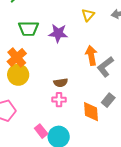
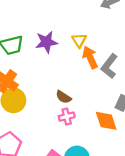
yellow triangle: (88, 15) -> (79, 40), moved
brown semicircle: (61, 83) -> (64, 97), turned 56

